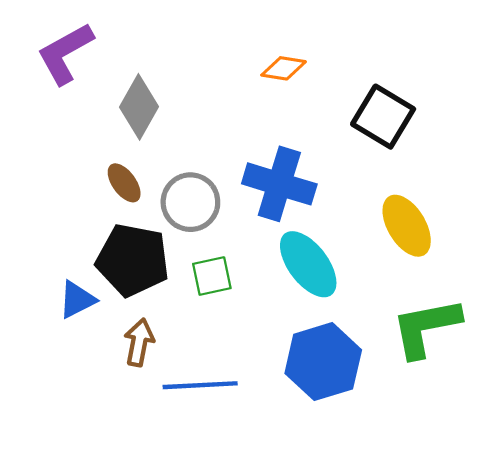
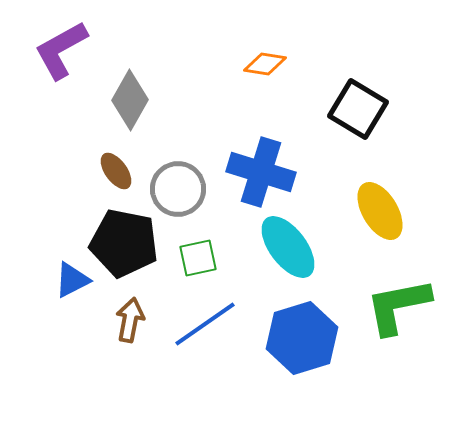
blue line: (200, 385) -> (205, 324), moved, turned -32

